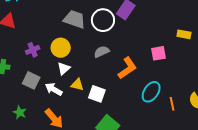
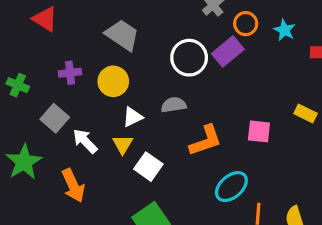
gray trapezoid: (75, 19) -> (122, 35), moved
white triangle: (64, 68) -> (133, 117), moved
yellow triangle: (77, 85) -> (123, 144), turned 32
green star: (20, 112) -> (24, 162), size x1.6

